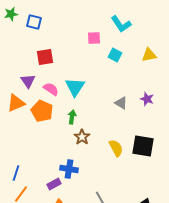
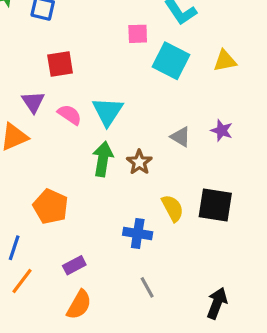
cyan square: (115, 55) -> (171, 61), size x1.6
orange pentagon: (42, 111) -> (51, 207), moved
green arrow: (72, 117) -> (103, 159), size x1.5
brown star: (82, 137) -> (139, 162), moved
blue cross: (69, 169) -> (138, 233), moved

